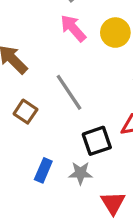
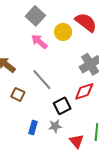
yellow circle: (115, 33) -> (63, 32), moved

